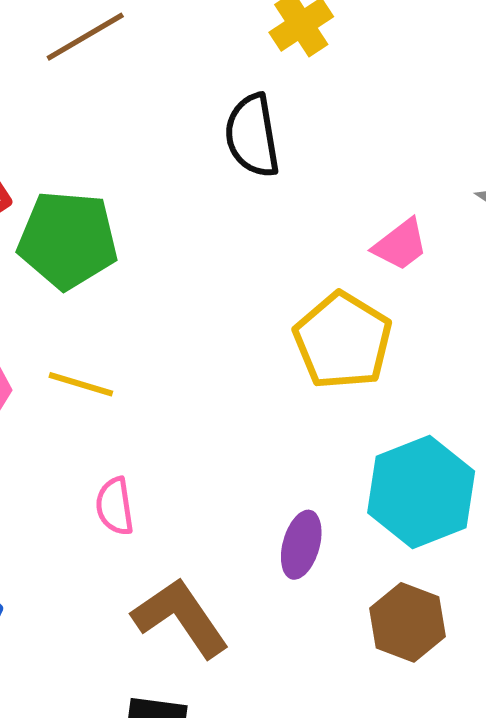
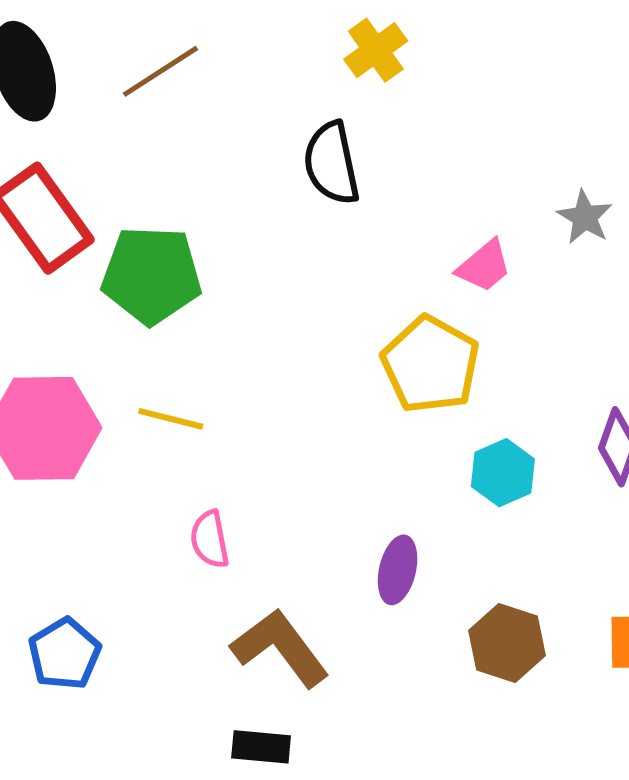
cyan hexagon: (421, 492) -> (503, 473), moved, size x0.6

